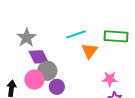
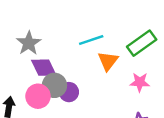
green rectangle: (116, 36) -> (142, 43), turned -40
pink star: (110, 79) -> (140, 82), moved
purple circle: (57, 87) -> (69, 92), moved

